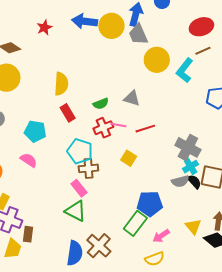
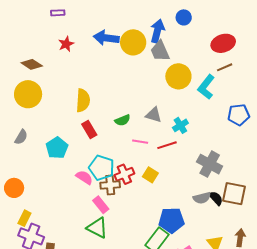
red cross: (103, 128) -> (124, 174), moved
cyan pentagon: (35, 131) -> (57, 148), turned 30
pink semicircle: (29, 160) -> (84, 177), moved
cyan cross: (191, 167) -> (180, 125), moved

